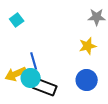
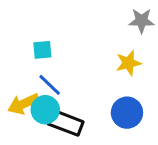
cyan square: (17, 20) -> (42, 50), moved, turned 32
blue line: (34, 61) -> (50, 85), turned -30

